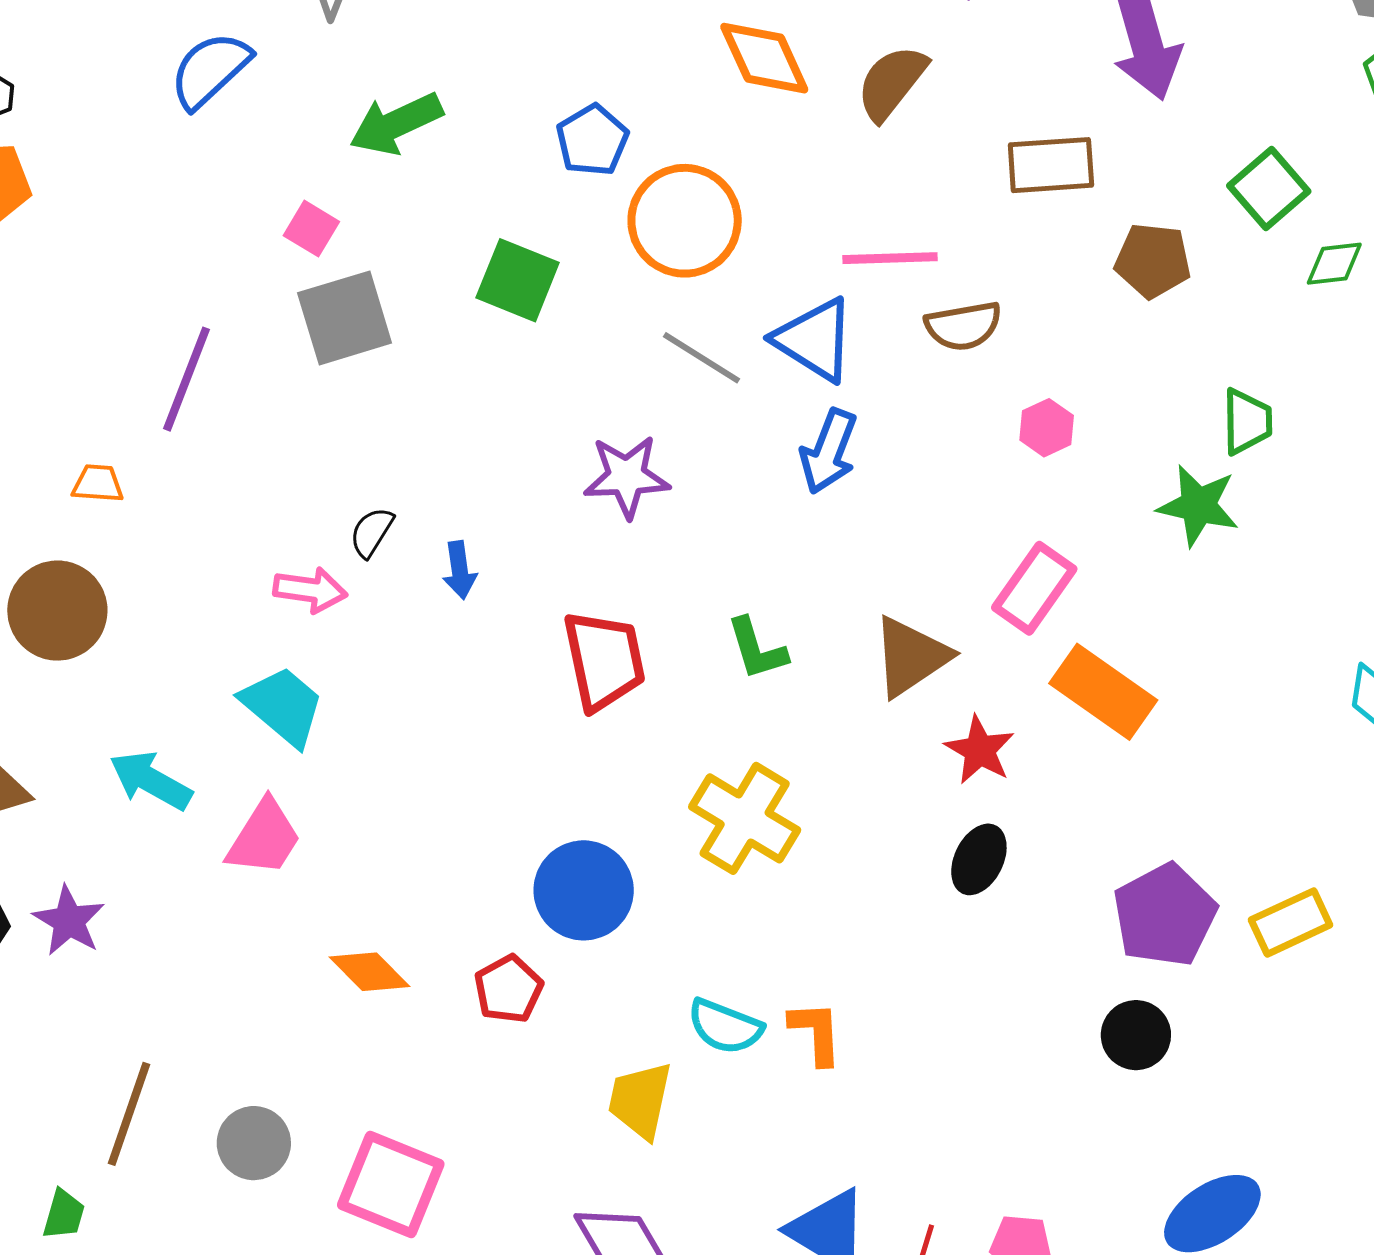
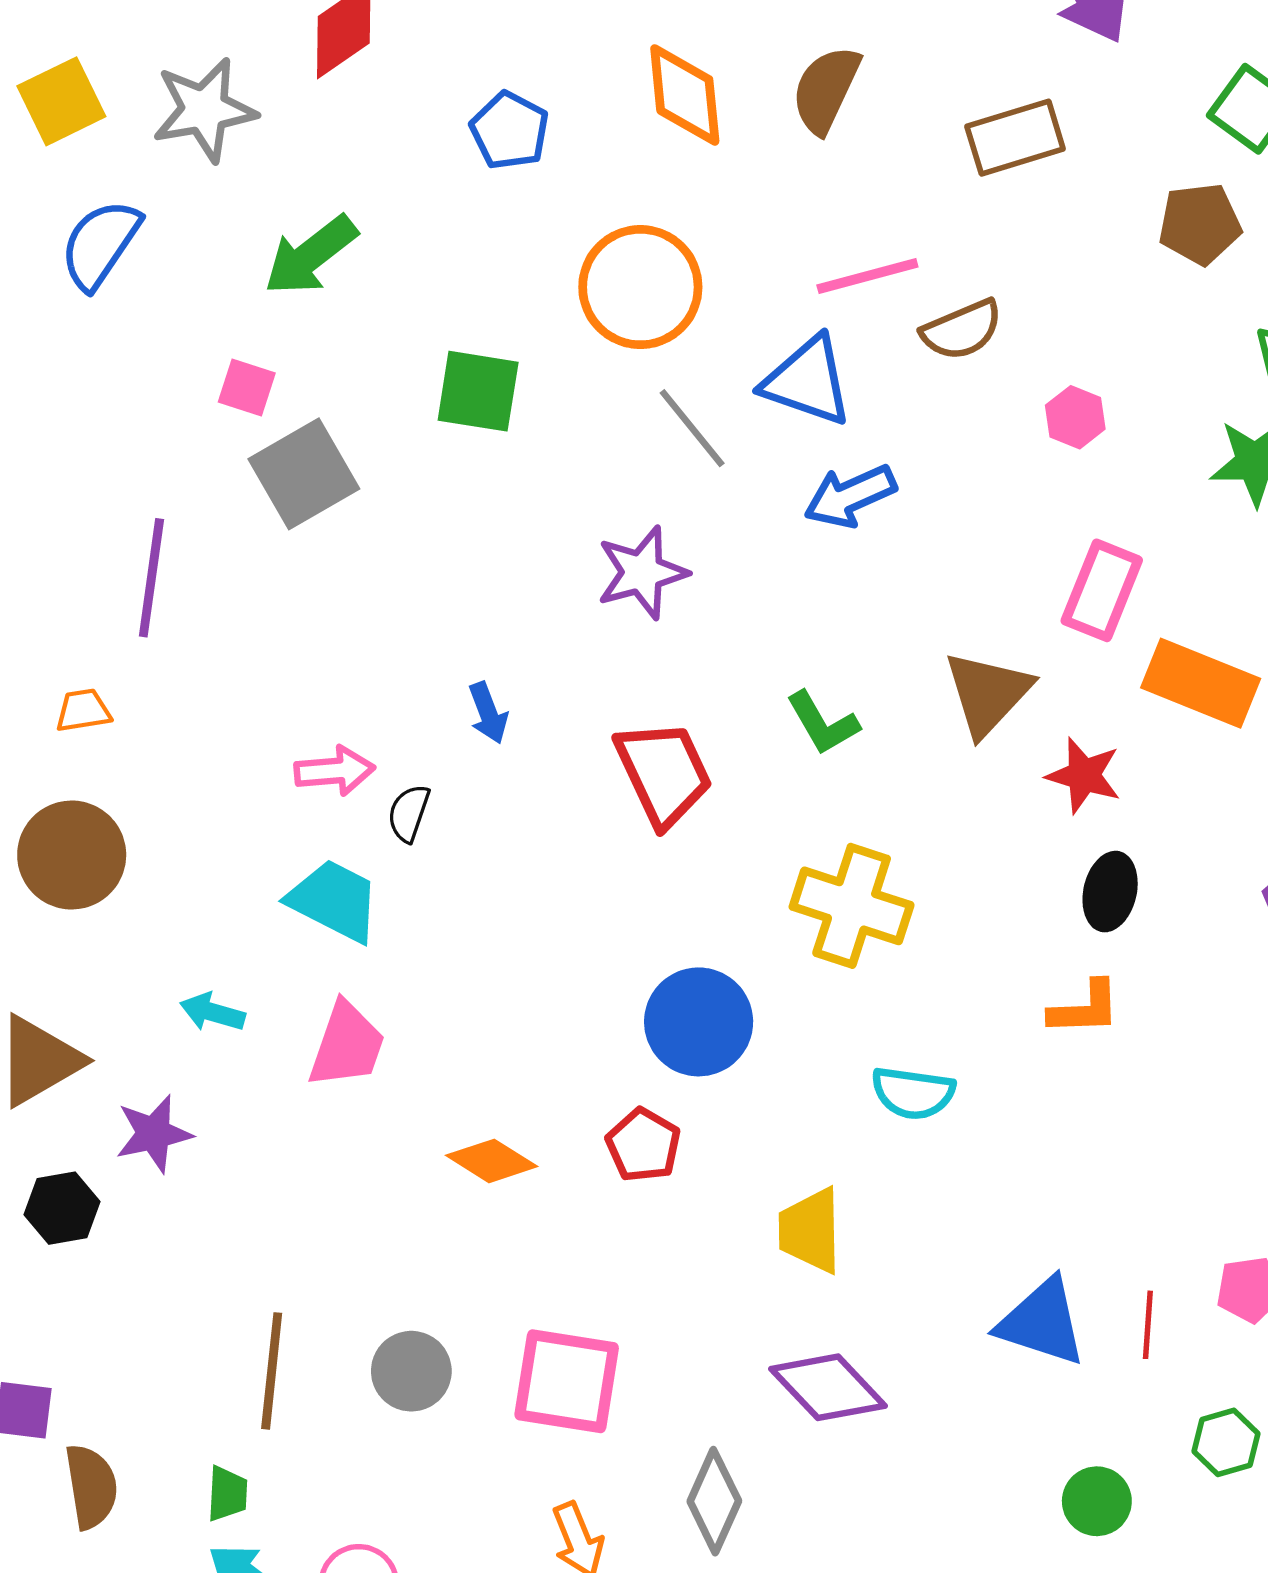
orange diamond: (764, 58) -> (685, 95), turned 32
blue pentagon: (592, 140) -> (510, 131), moved
brown pentagon: (1153, 261) -> (1200, 224), moved
gray line: (701, 358) -> (692, 428), turned 32
blue arrow: (829, 451) -> (850, 496), turned 58
black semicircle: (372, 532) -> (409, 813), moved
cyan arrow: (151, 780) -> (212, 1012), size x0.7
purple star: (69, 921) -> (154, 1134), moved, turned -30
cyan semicircle: (725, 1027) -> (913, 1093), moved
orange L-shape: (816, 1033) -> (1085, 1008), moved, turned 104

